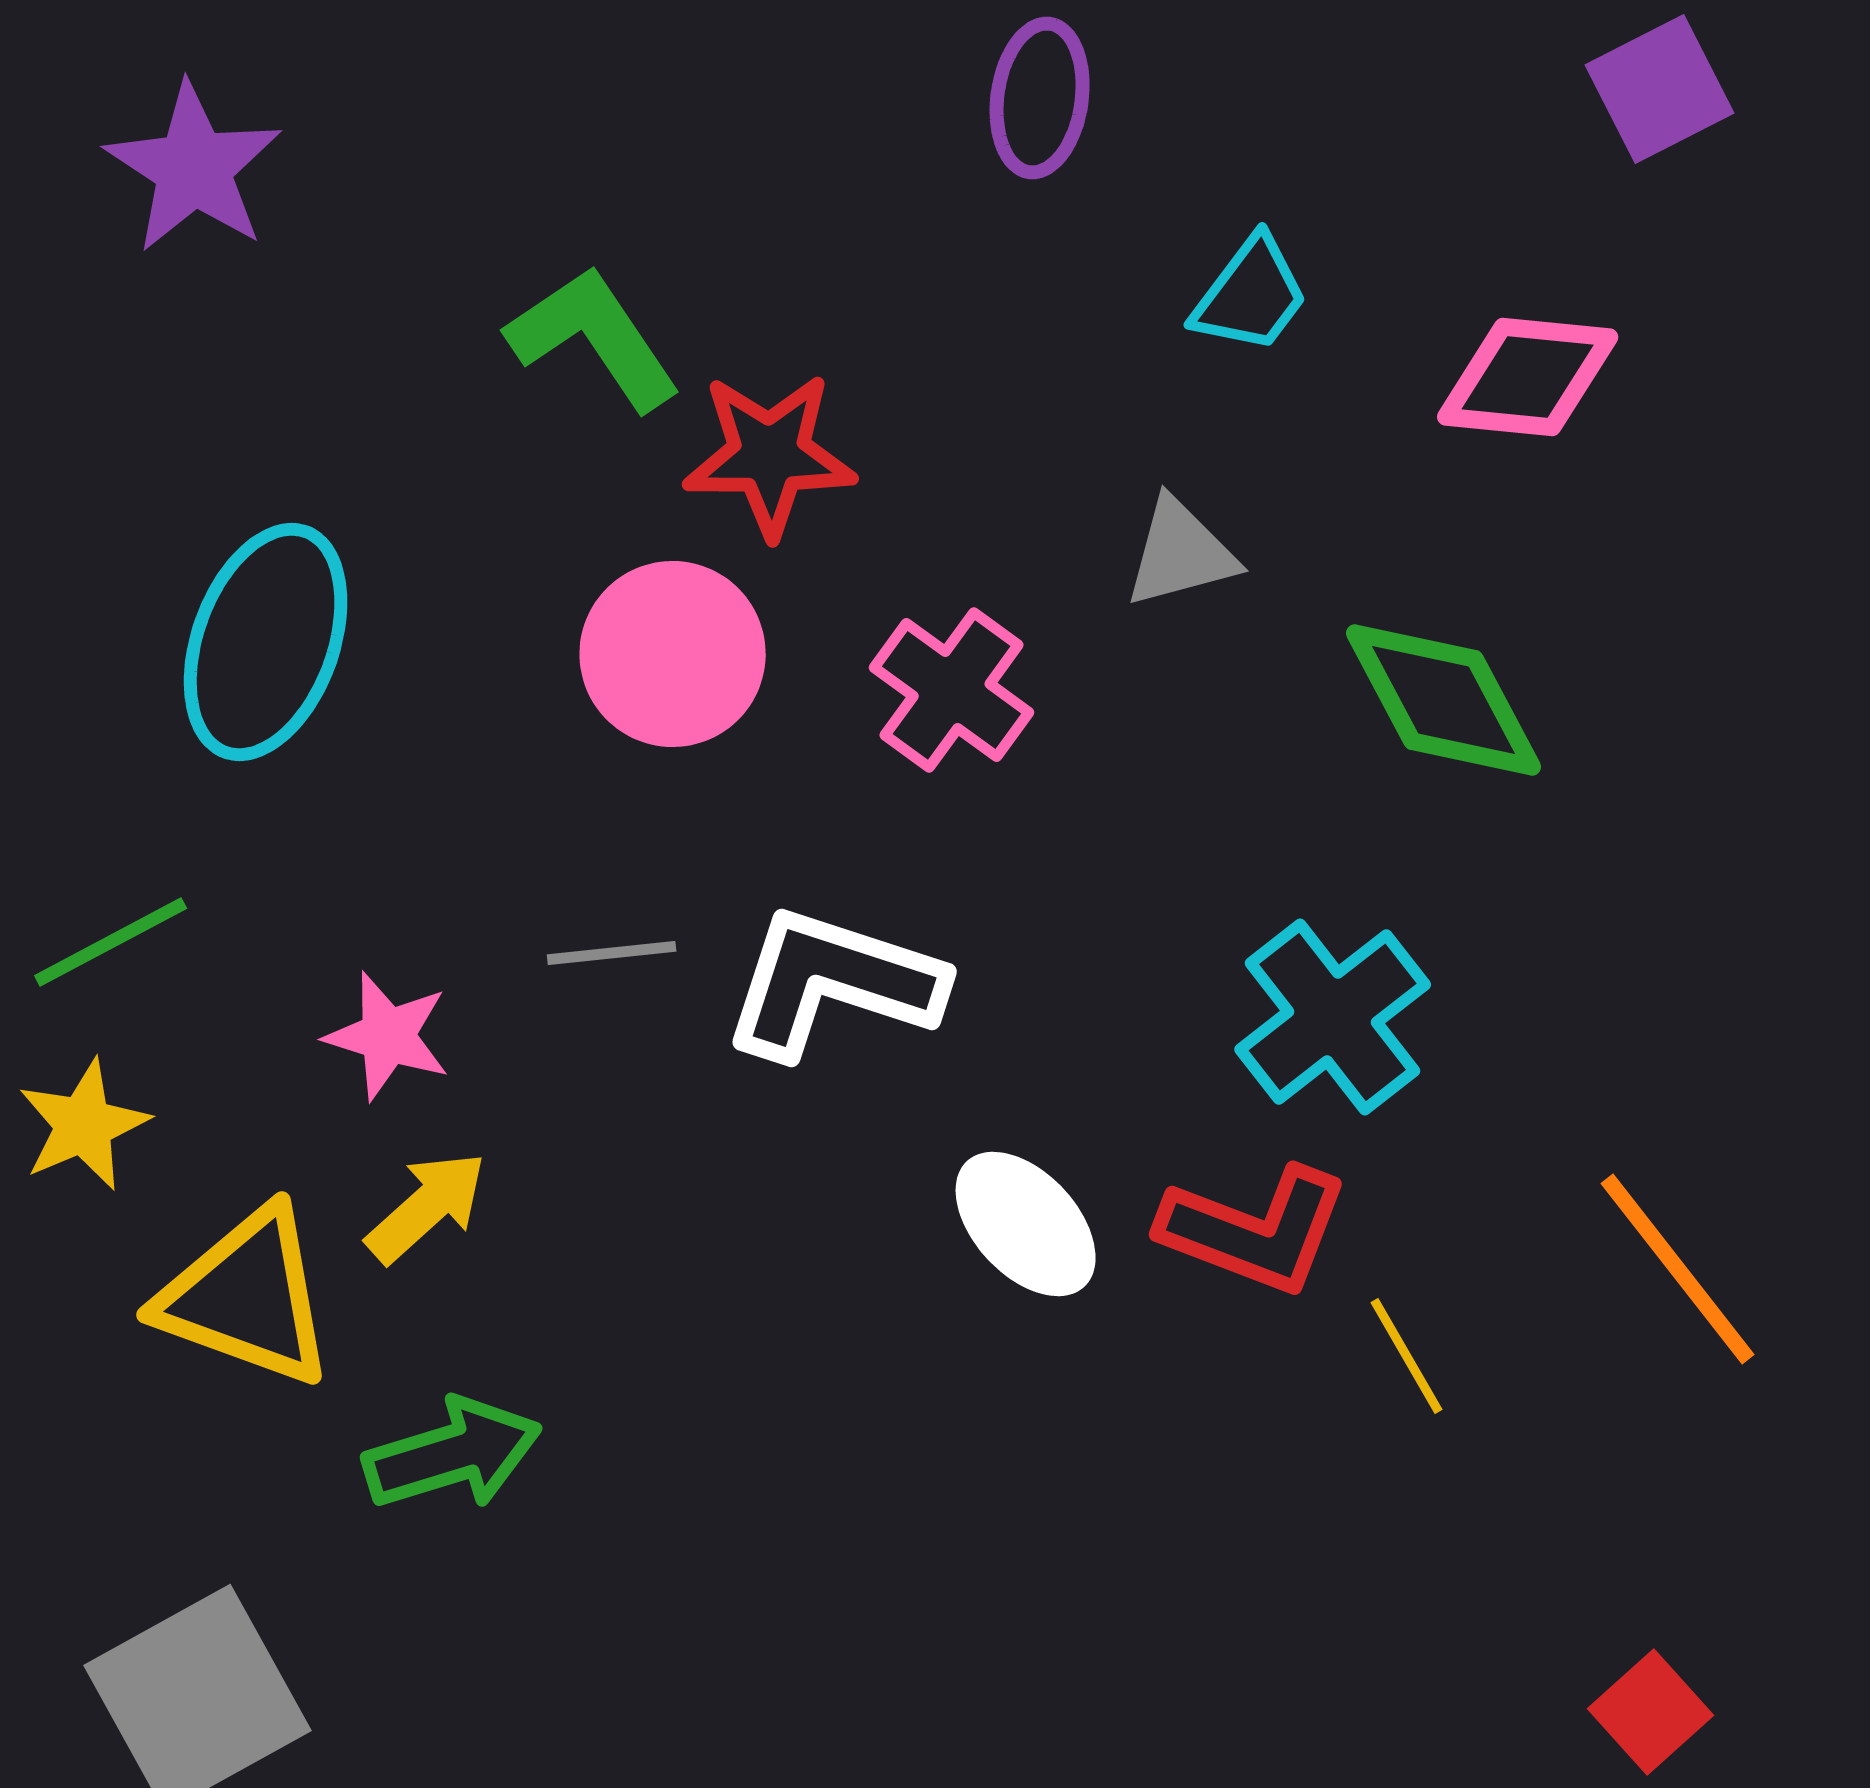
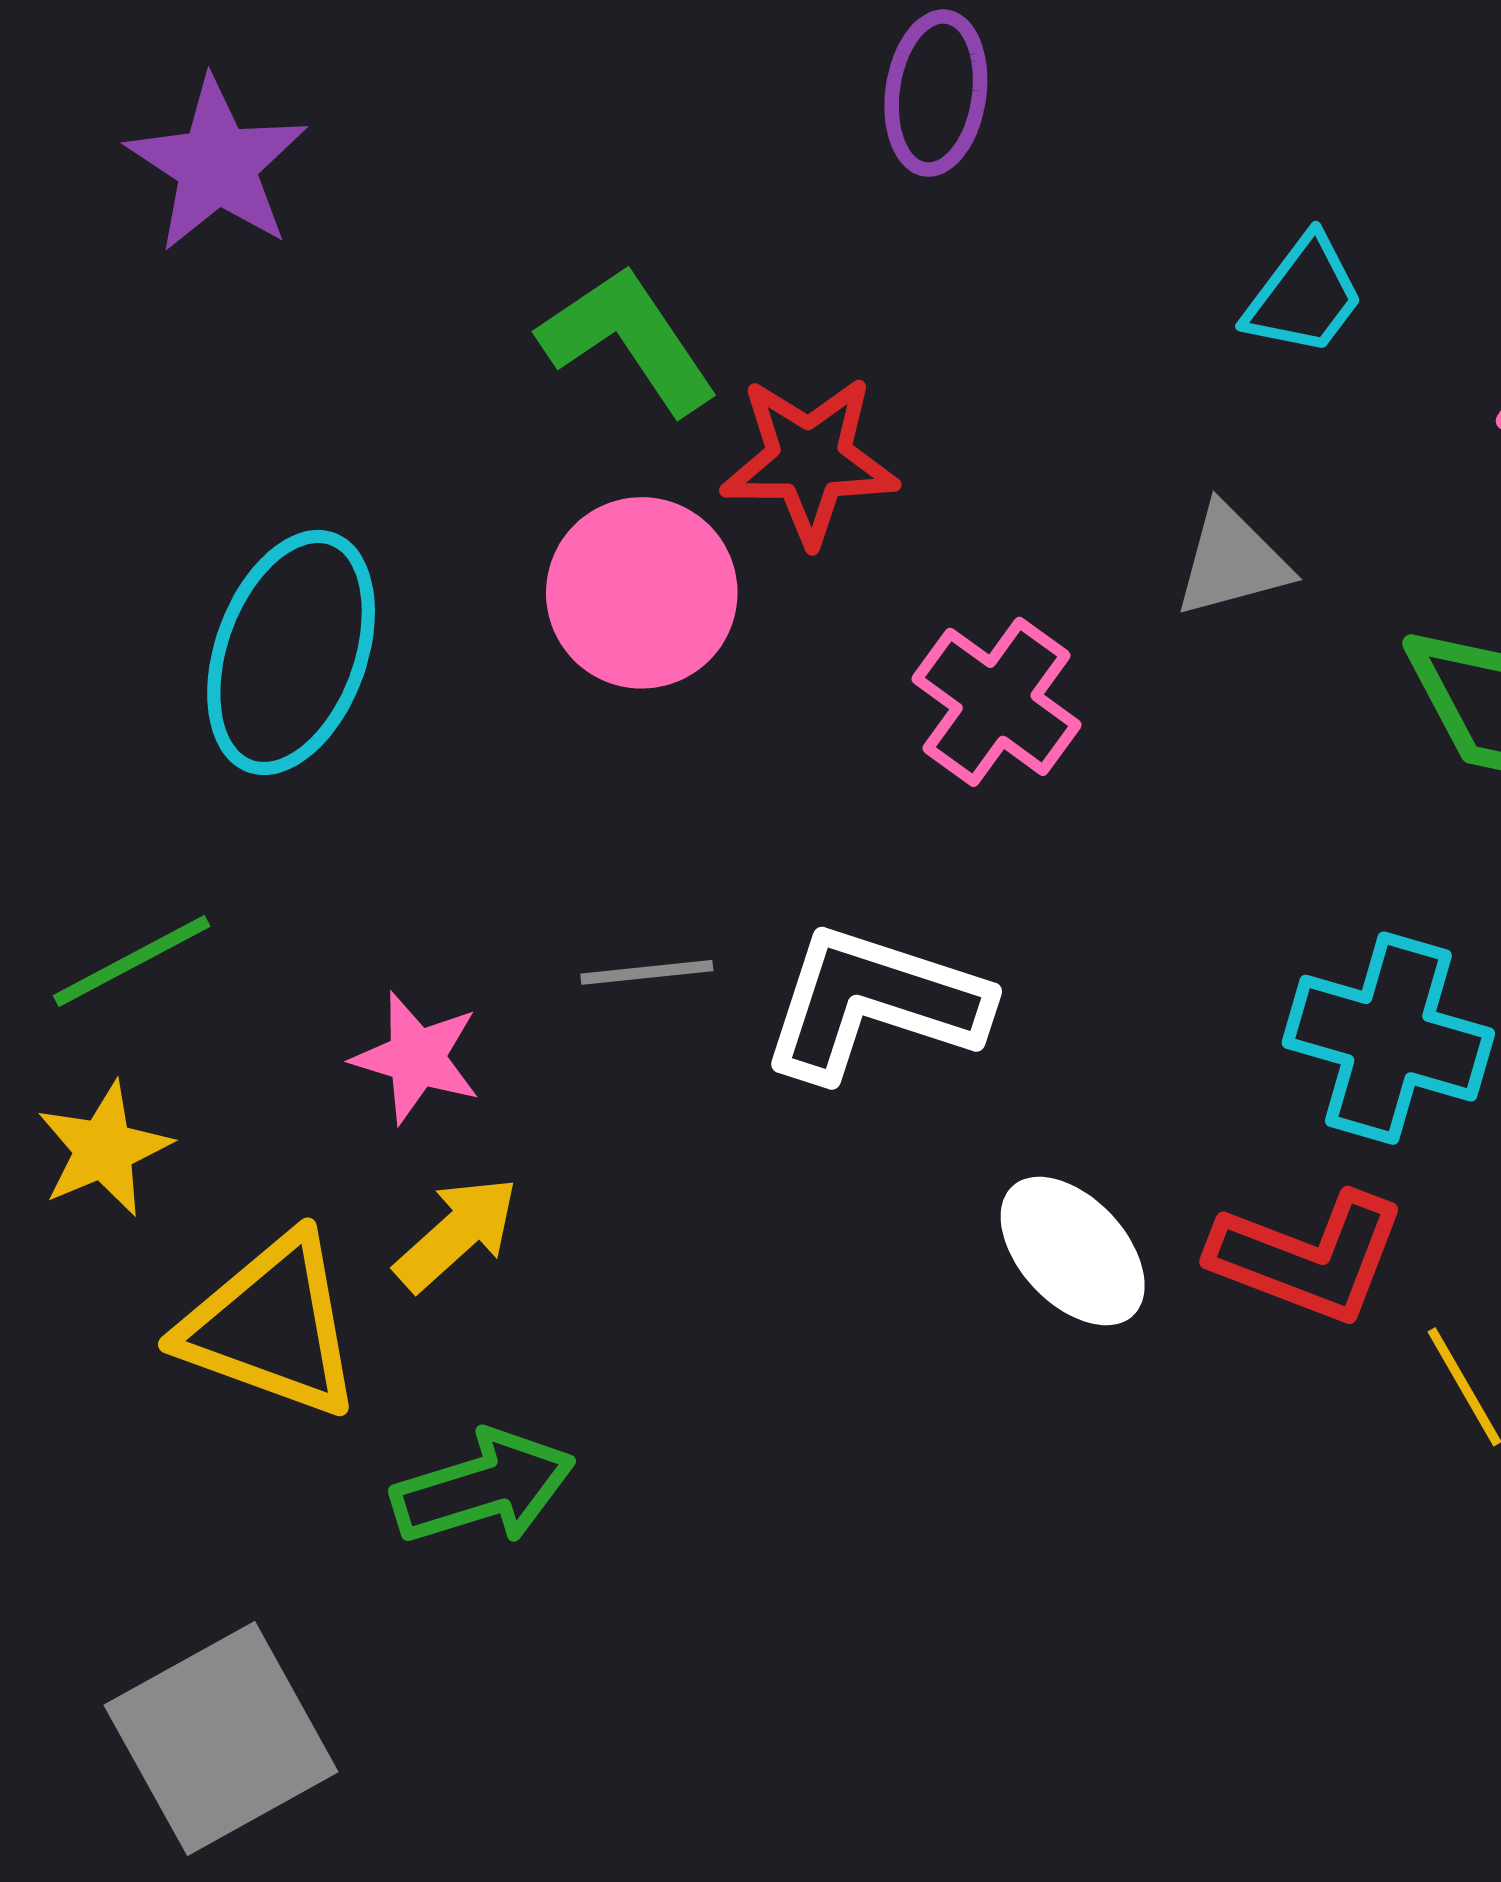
purple ellipse: (1040, 98) -> (936, 93), moved
pink circle: (673, 654) -> (642, 593), moved
cyan cross: (1333, 1017) -> (1388, 1038), turned -36

